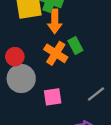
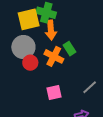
red circle: (15, 57) -> (30, 63), moved
gray circle: (21, 78) -> (23, 47), moved

